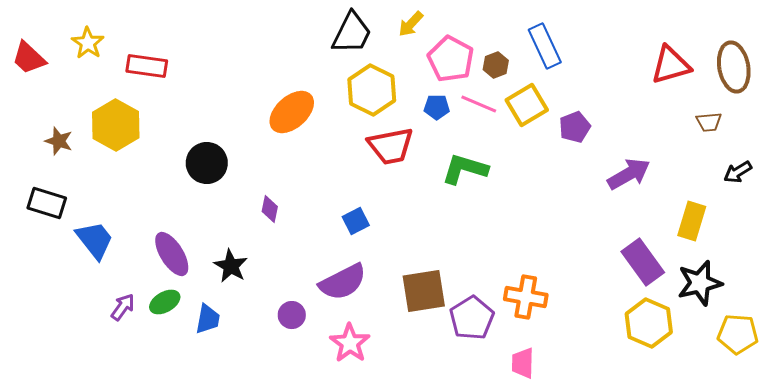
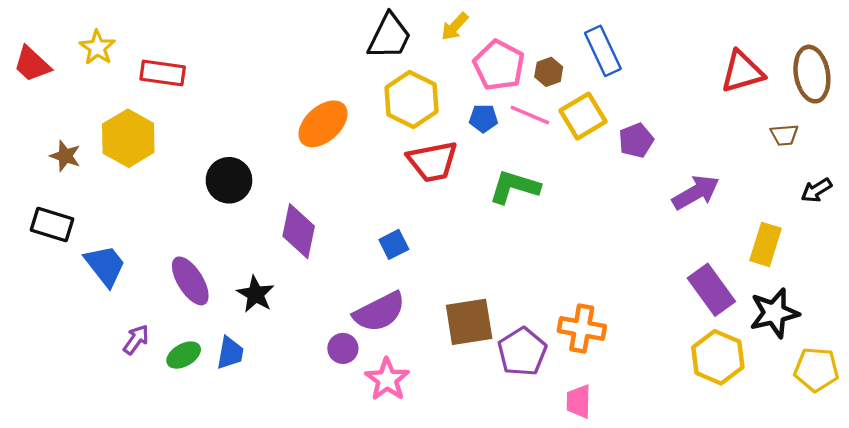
purple diamond: (270, 209) -> (299, 231), size x1.8
green ellipse: (165, 302) -> (184, 355), moved
purple circle: (292, 315) -> (343, 348), moved

